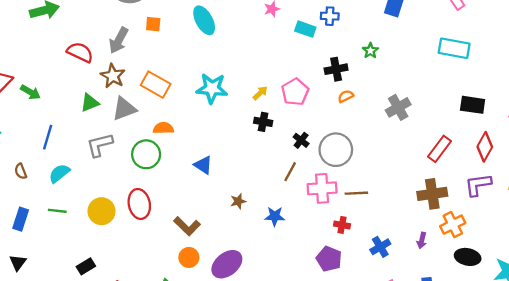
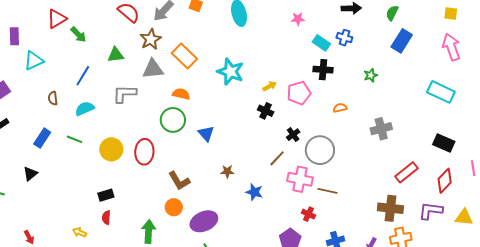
black cross: (336, 69) -> (323, 70), moved
green triangle: (90, 103) -> (116, 55), moved
green circle: (146, 154) -> (173, 120), moved
black rectangle: (86, 266) -> (106, 195), moved

